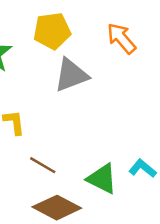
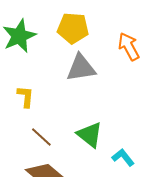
green triangle: (102, 179) -> (90, 135), moved

